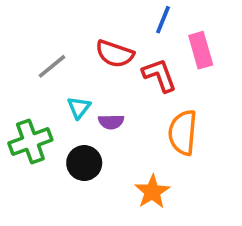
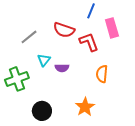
orange semicircle: (183, 133) -> (102, 74), size x0.7
black circle: (84, 163) -> (42, 111), moved

